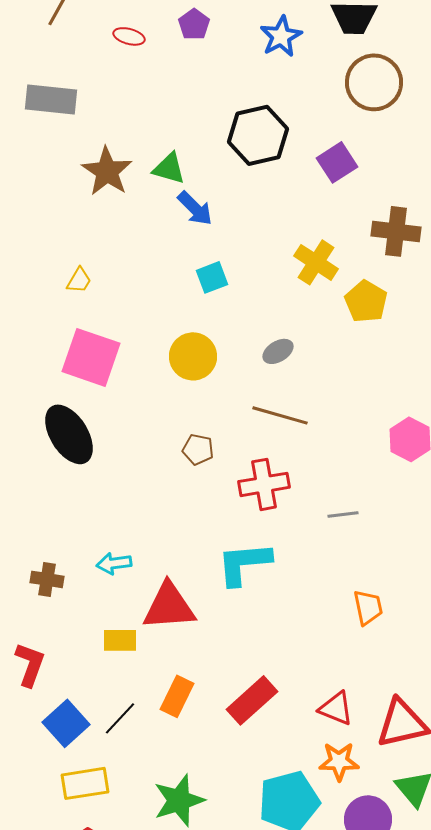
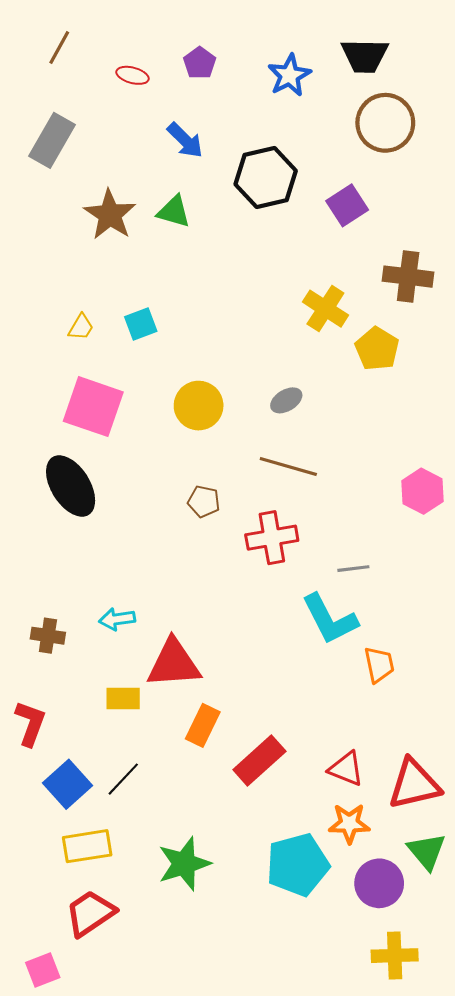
gray rectangle: (51, 99) -> (52, 140), turned -66
blue arrow: (195, 208) -> (185, 140), moved
cyan square: (212, 277) -> (141, 324), moved
cyan L-shape: (244, 563) -> (330, 619), moved, turned -112
orange rectangle: (177, 696) -> (203, 725), moved

